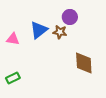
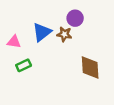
green rectangle: (13, 78) -> (24, 65), moved

